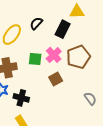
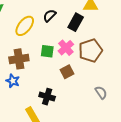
black cross: (21, 98) -> (47, 97), moved

